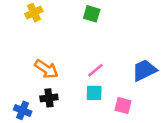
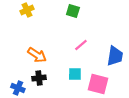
pink line: (95, 70) -> (81, 45), moved
blue trapezoid: (144, 70) -> (115, 56), turned 125
pink square: (123, 105) -> (98, 84), size x1.5

